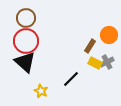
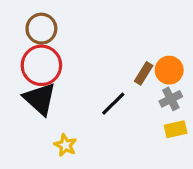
orange circle: (109, 35) -> (169, 70), moved
yellow rectangle: (95, 63) -> (176, 129), moved, turned -40
black line: (71, 79) -> (113, 104), moved

